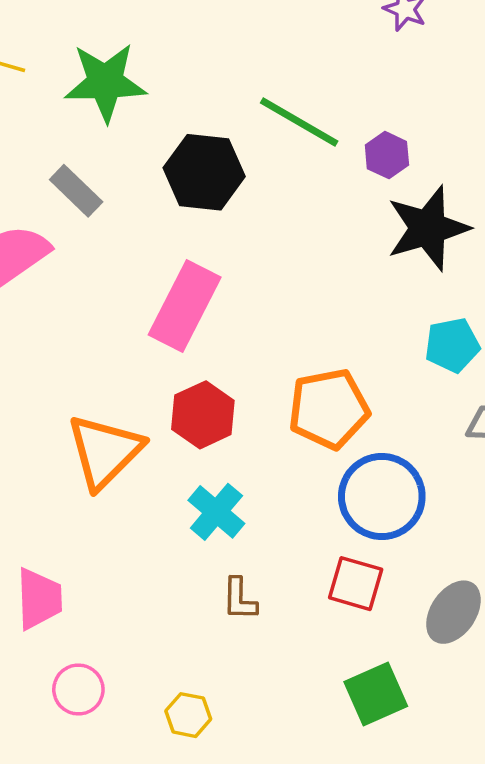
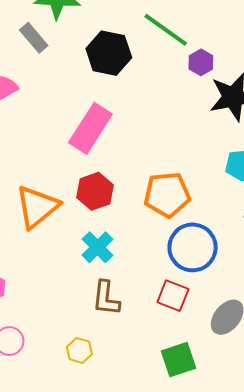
purple hexagon: (387, 155) -> (201, 62), moved
gray rectangle: (76, 191) -> (34, 38), moved
brown L-shape: (240, 599) -> (106, 298), size x1.4
yellow hexagon: (188, 715) -> (79, 350), moved

